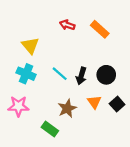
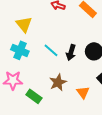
orange triangle: (94, 102) -> (83, 92), moved
green rectangle: (50, 129) -> (34, 96), moved

